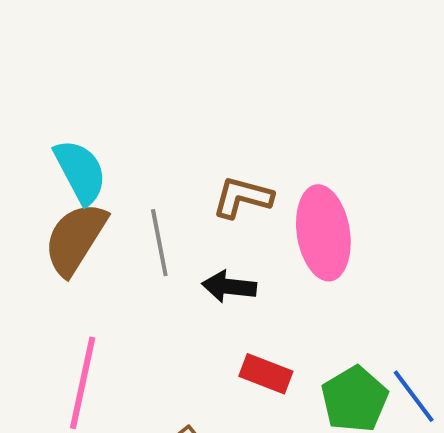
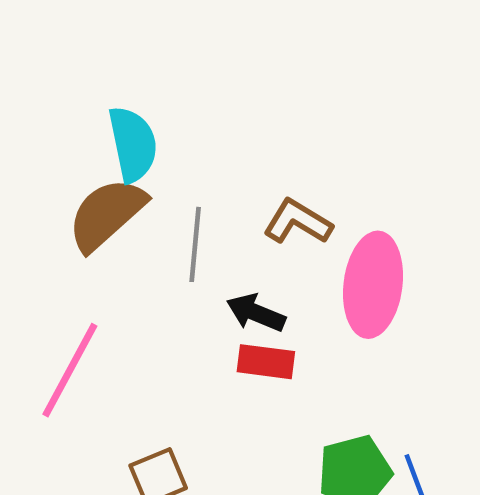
red rectangle: (266, 374) -> (266, 362), moved, turned -30

